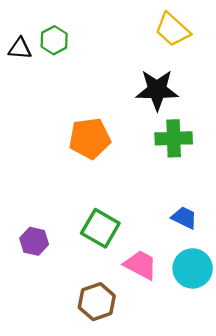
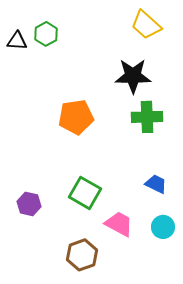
cyan circle: (193, 268) -> (163, 227), size x0.7

